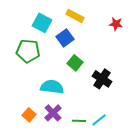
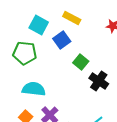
green square: (75, 63) -> (81, 62), moved
cyan semicircle: (52, 87) -> (34, 89), moved

